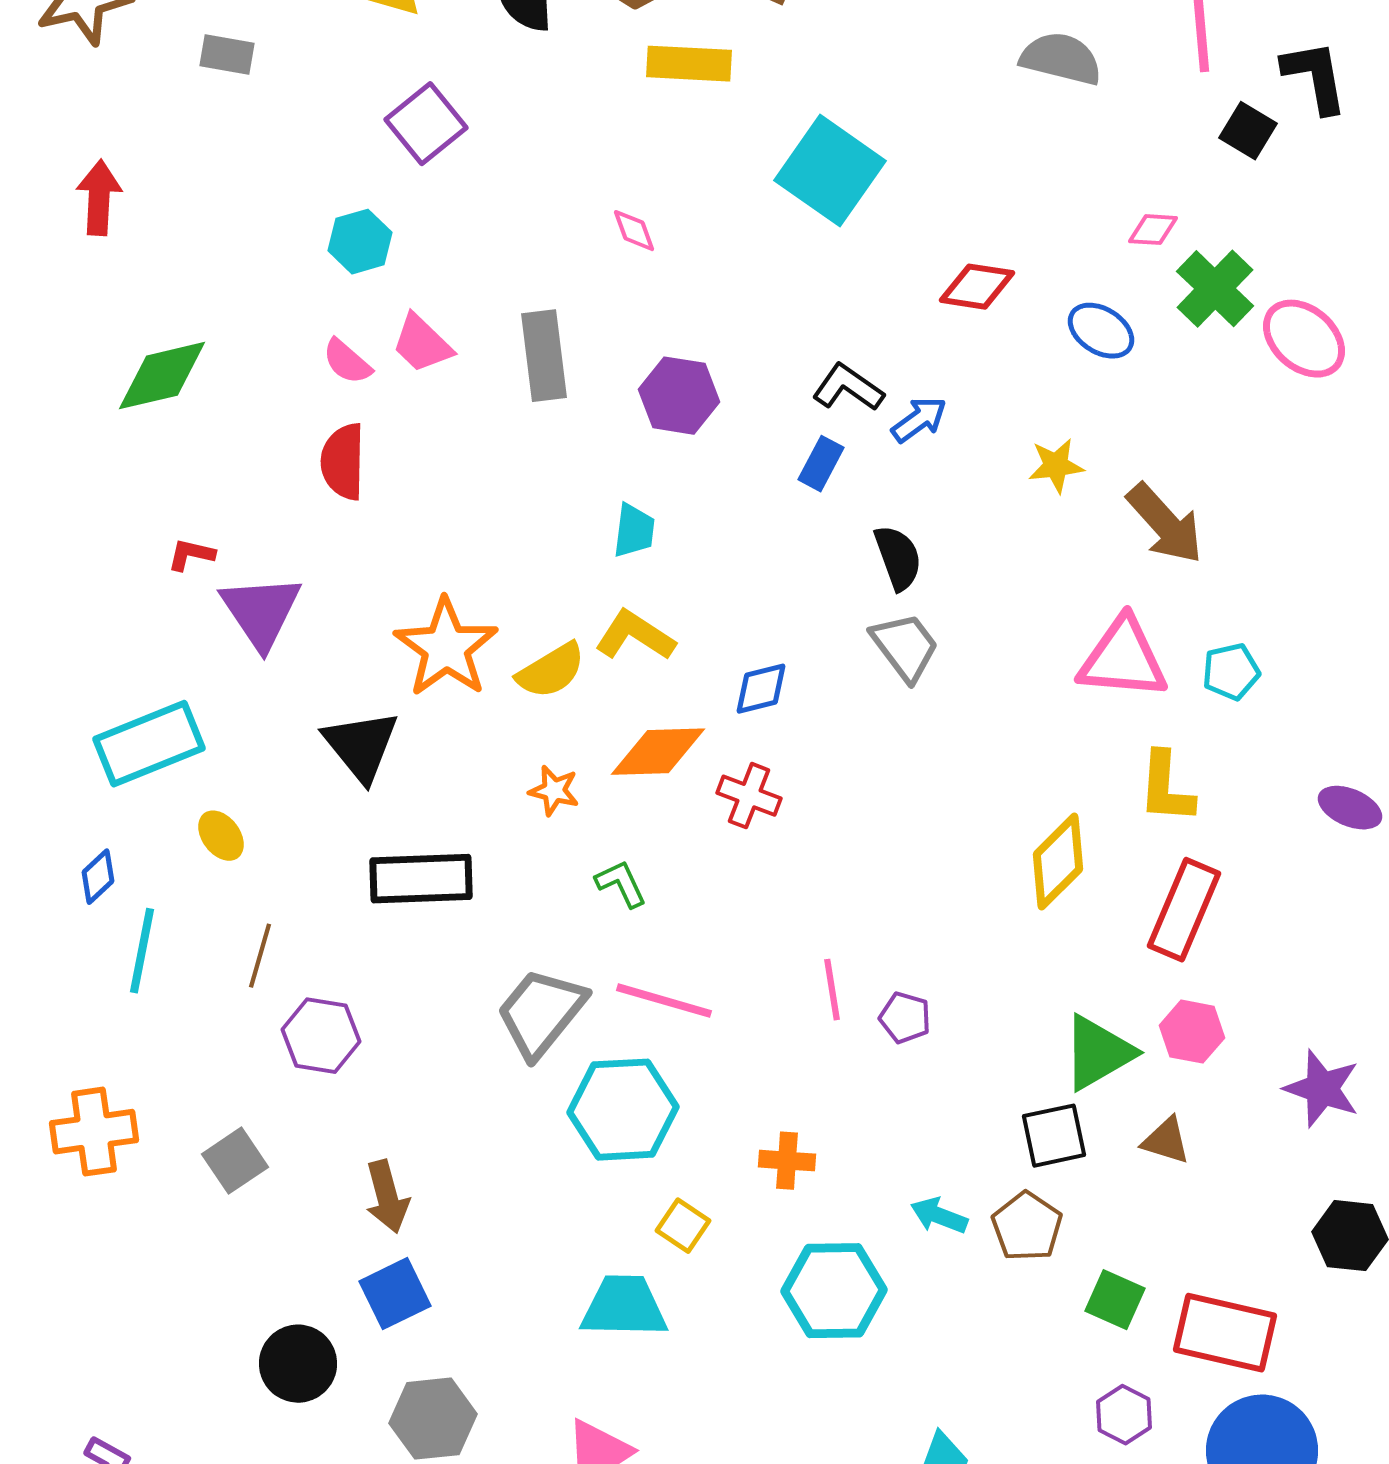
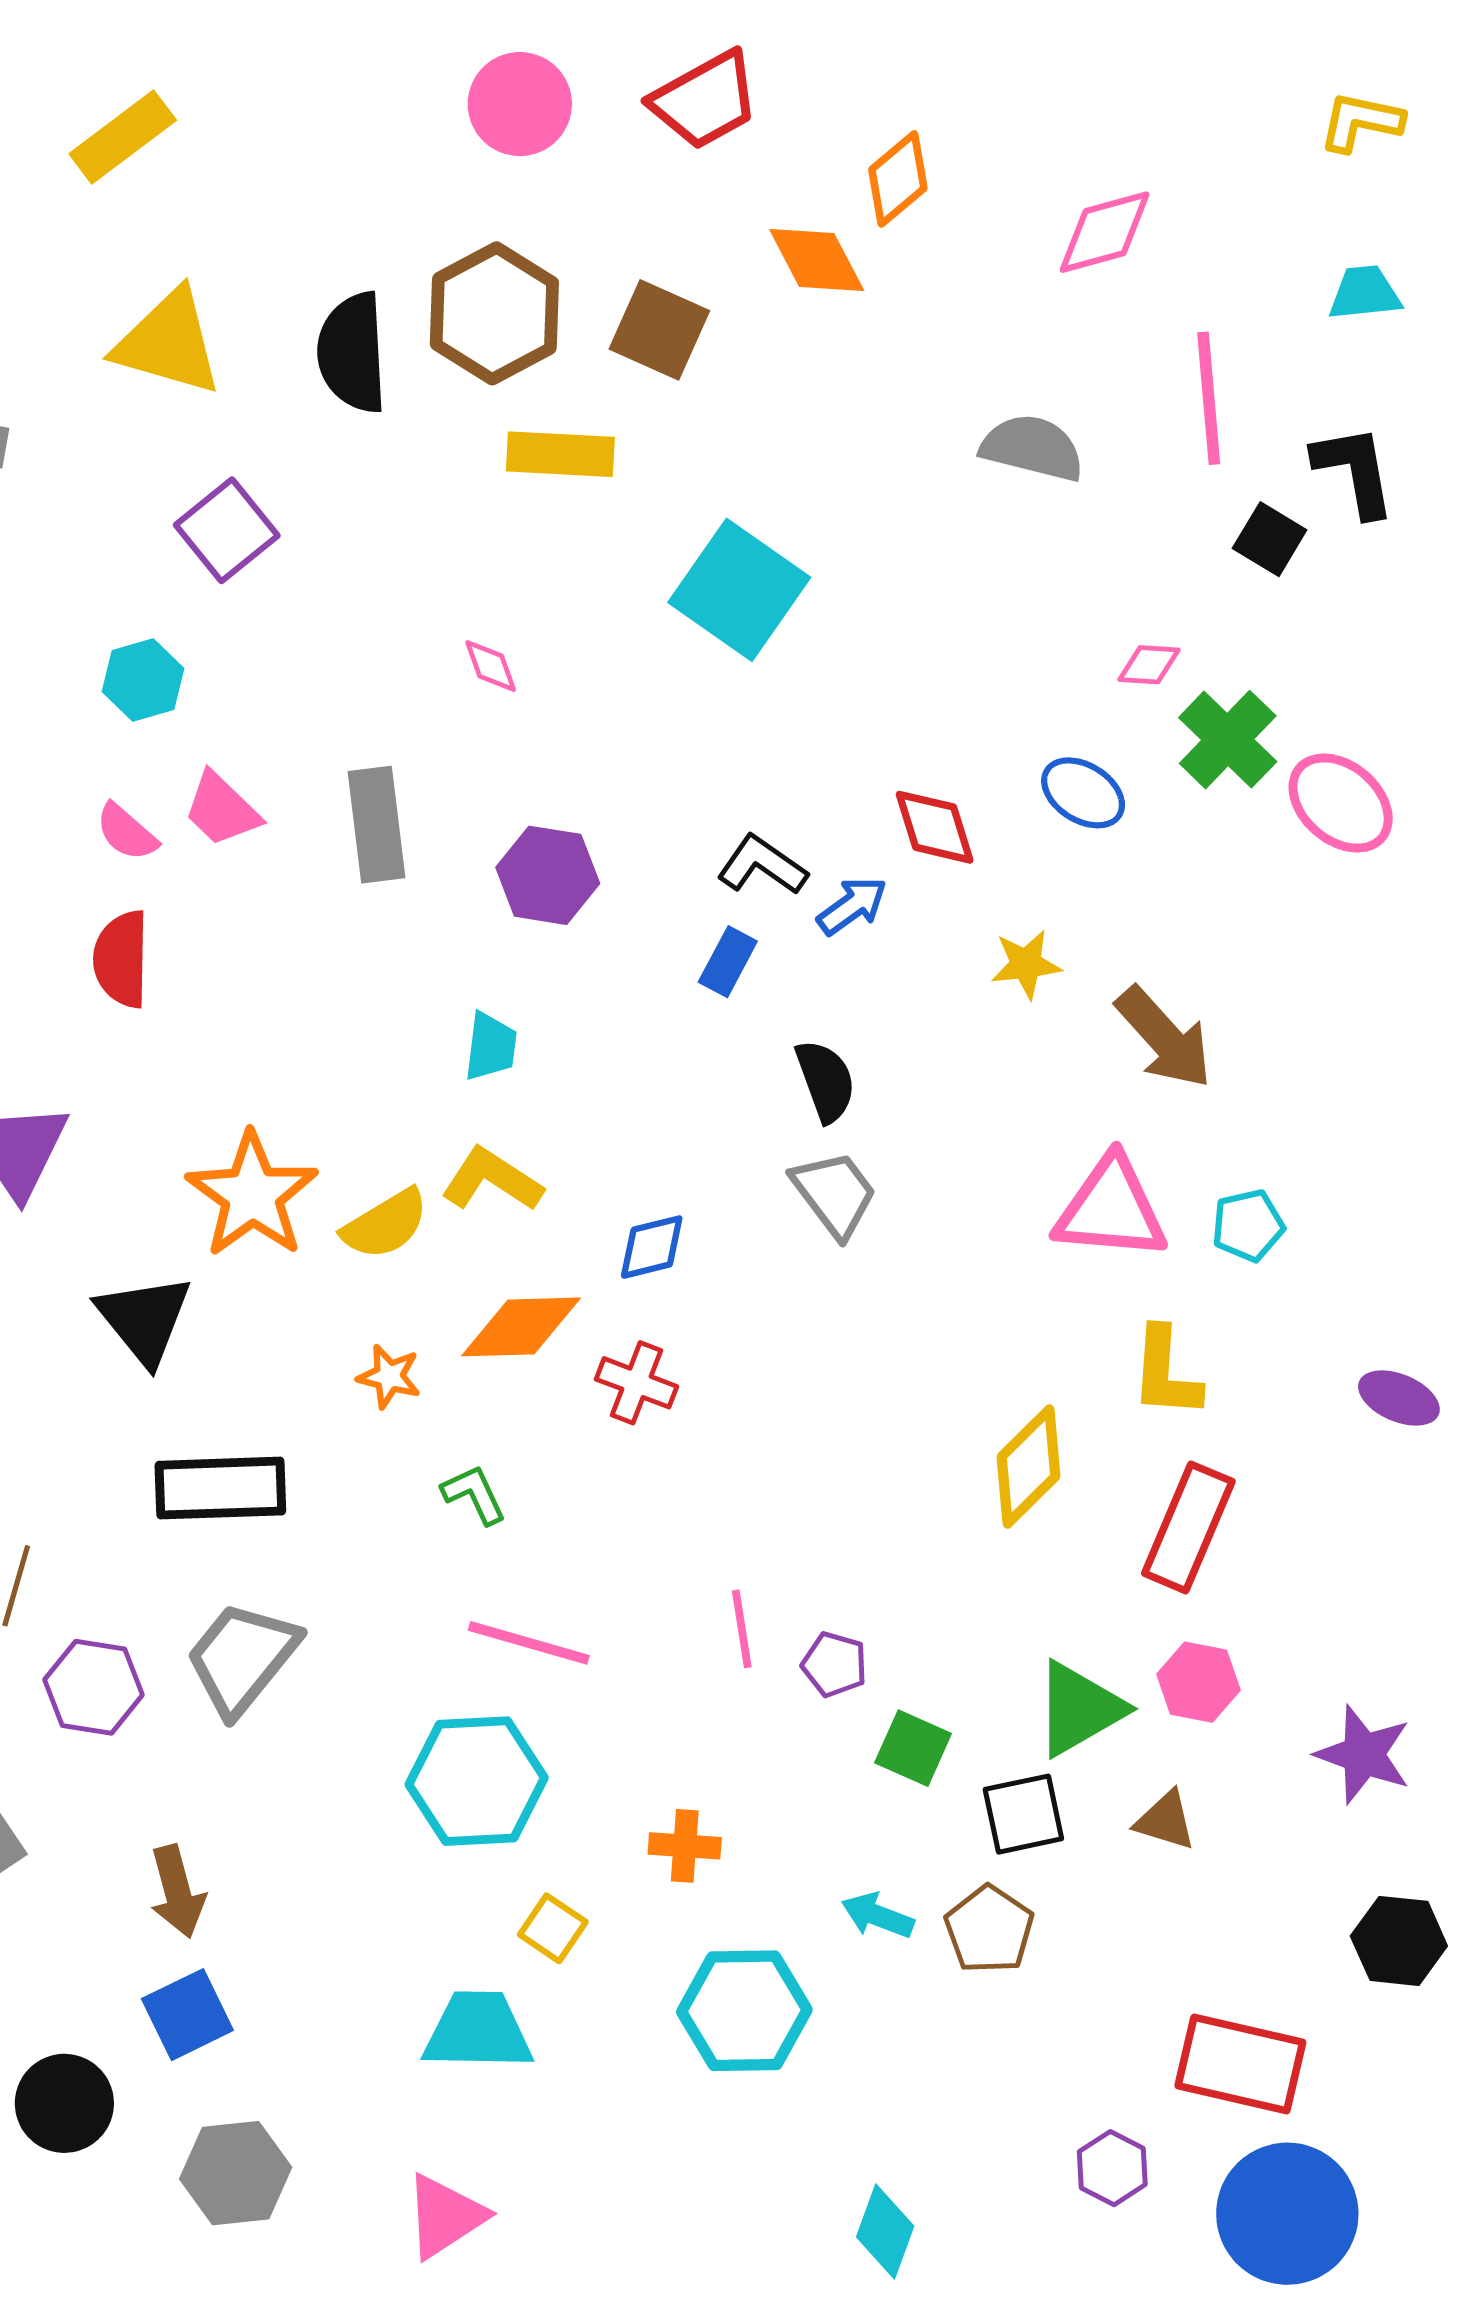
red diamond: (977, 287) -> (935, 827), moved, turned 64
gray trapezoid: (541, 1013) -> (242, 1658), moved
green square: (1115, 1300) -> (913, 1748), moved

